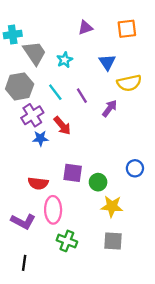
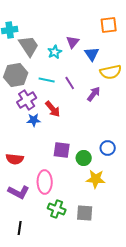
purple triangle: (85, 28) -> (73, 42), moved, turned -32
cyan line: (55, 92) -> (47, 80), turned -42
blue circle: (135, 168) -> (108, 148), moved
red semicircle: (38, 183) -> (15, 159), moved
gray square: (113, 241) -> (85, 213), moved

